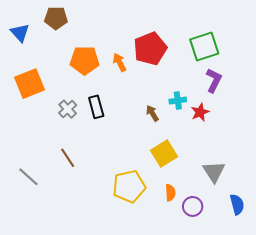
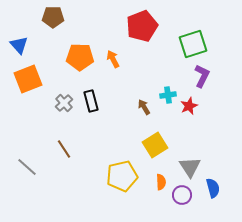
blue triangle: (20, 33) -> (19, 45), moved
red pentagon: (150, 49) -> (142, 26), moved
gray triangle: (214, 172) -> (190, 167), moved
blue semicircle: (237, 204) -> (213, 188), moved

